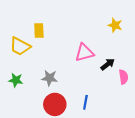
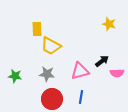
yellow trapezoid: (20, 46) -> (51, 46), moved
pink triangle: (84, 53) -> (80, 71), moved
pink semicircle: (123, 77) -> (117, 73), turned 96

